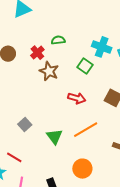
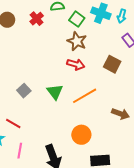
green square: (85, 66) -> (77, 19), moved
brown star: (49, 71) -> (77, 41), moved
green triangle: (54, 137) -> (55, 92), moved

